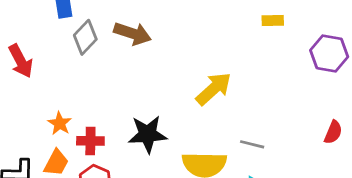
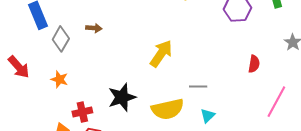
brown arrow: (132, 33) -> (94, 28), size x0.6
orange star: (60, 123) -> (59, 79), moved

